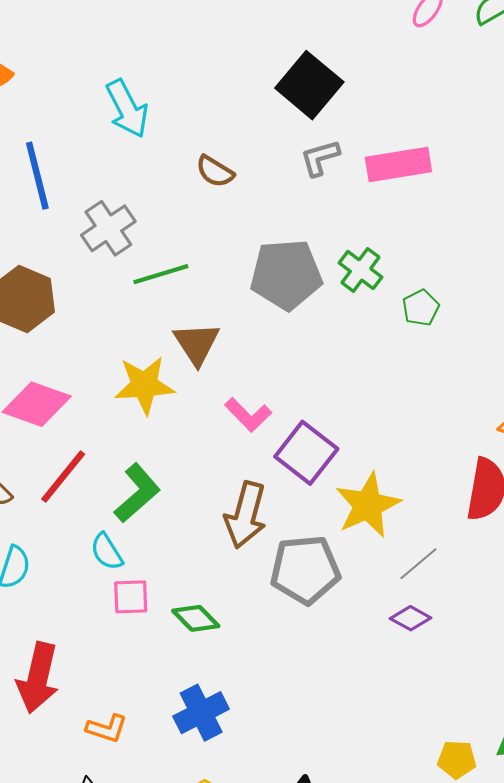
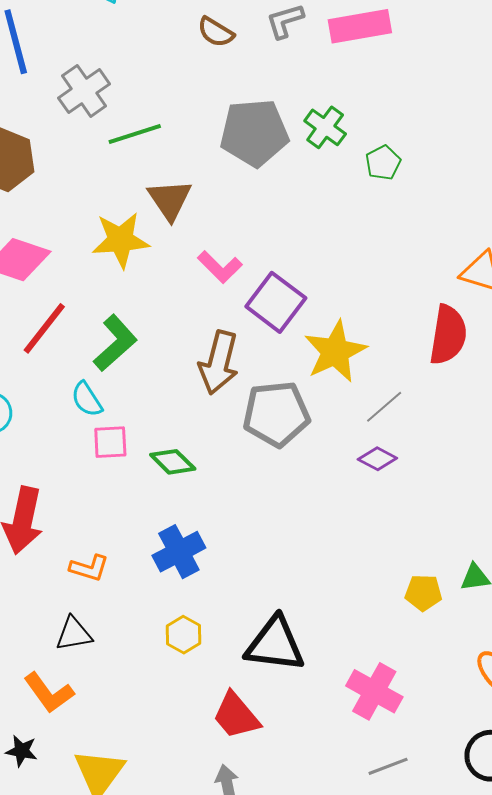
brown semicircle: (215, 171) -> (216, 32), moved

